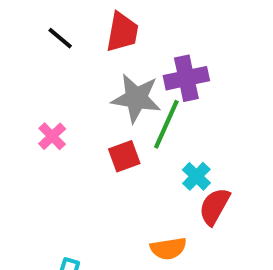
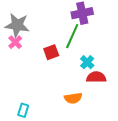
gray star: (136, 98) -> (17, 25), moved
red semicircle: (214, 206) -> (96, 77), turned 60

